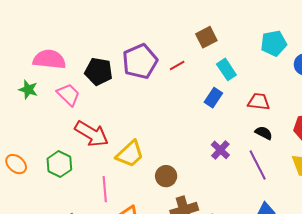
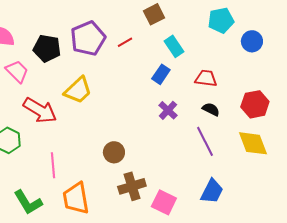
purple cross: (220, 150) -> (168, 110), moved
yellow trapezoid: (130, 154) -> (78, 90), moved

